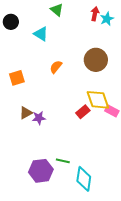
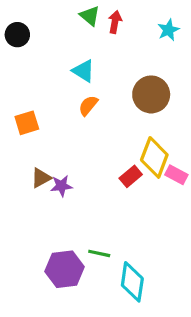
red arrow: (95, 14) -> (115, 22), moved
cyan triangle: (41, 34) -> (83, 71), moved
yellow diamond: (98, 100) -> (154, 157), turned 40

